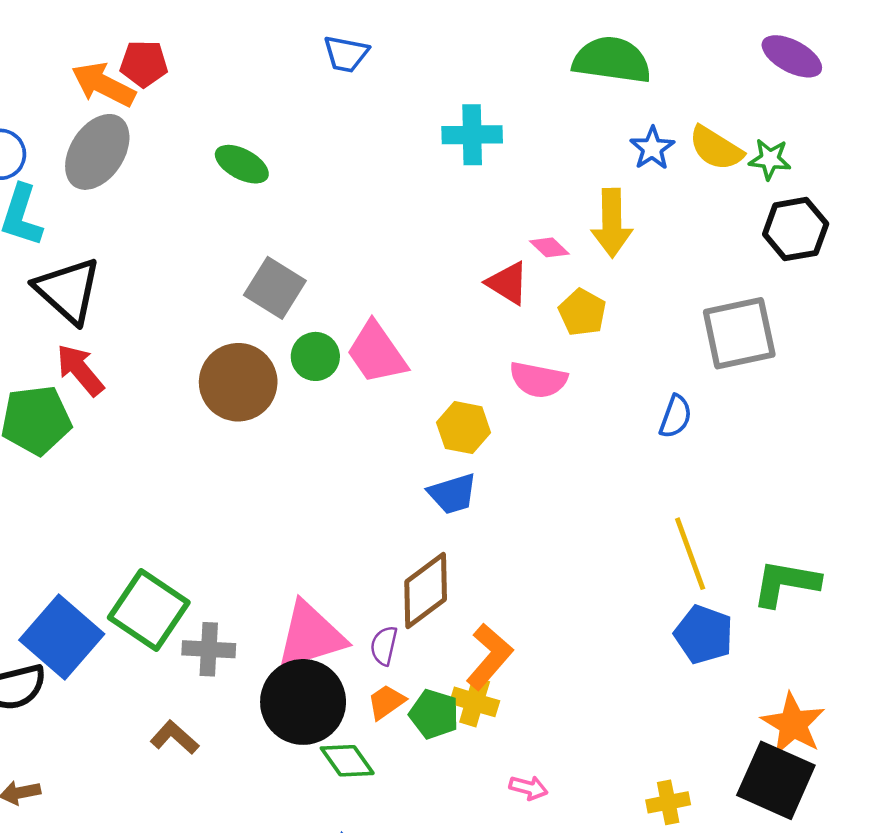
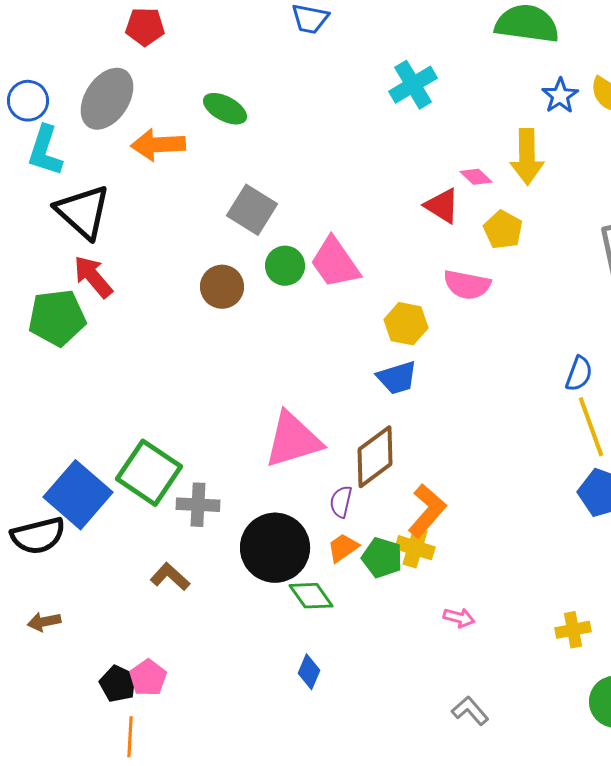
orange arrow: (103, 85) -> (158, 145), moved, turned -30
cyan cross: (472, 135) -> (413, 85), turned -30
brown circle: (238, 382) -> (222, 287), size x0.7
blue semicircle: (675, 416) -> (579, 374), moved
pink triangle: (310, 636) -> (293, 440), moved

